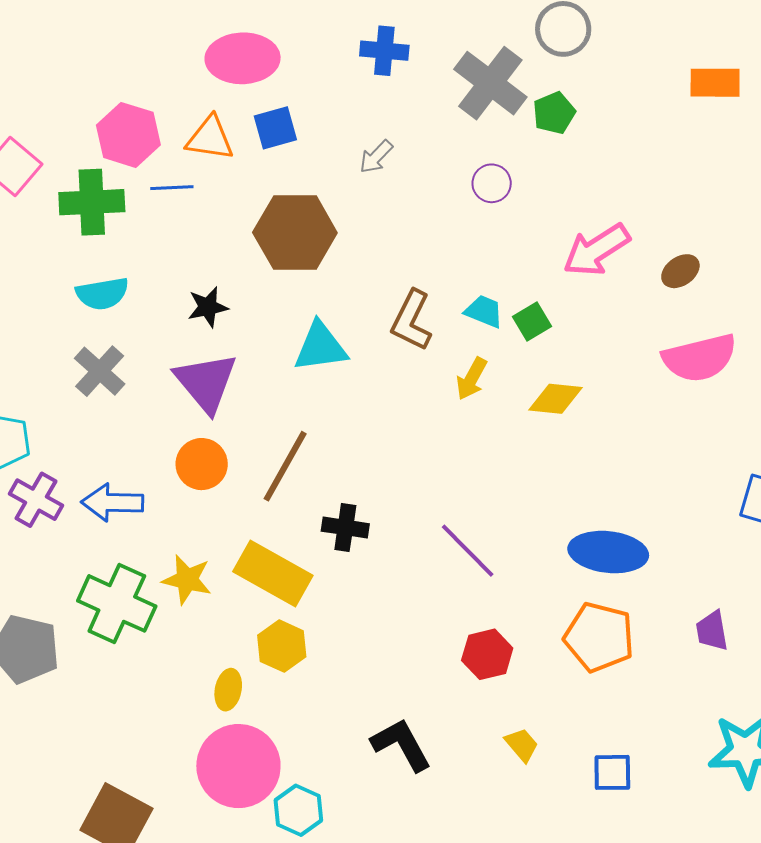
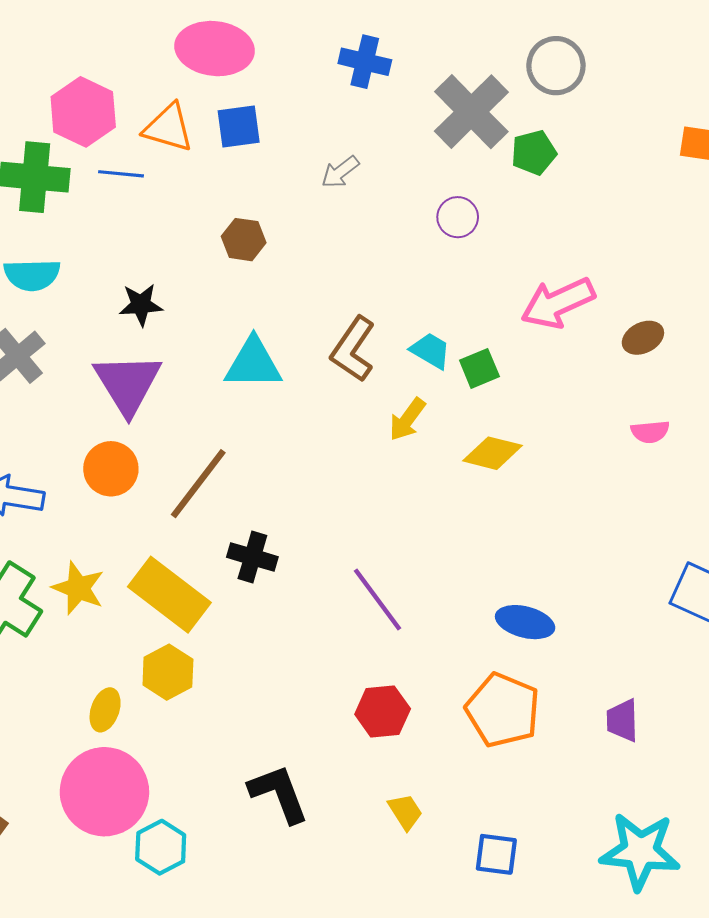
brown hexagon: (295, 233) -> (244, 240), size x0.5
pink semicircle: (700, 358) -> (650, 432), size x0.5
blue ellipse: (608, 552) -> (525, 622), size x0.7

